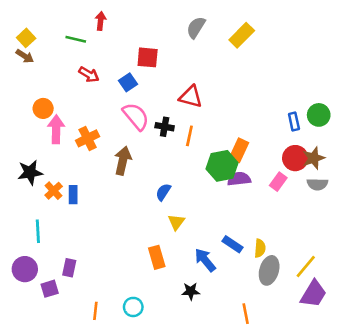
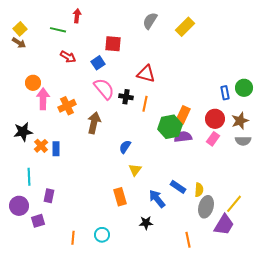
red circle: (295, 158) -> (215, 119), moved
purple rectangle: (69, 268) -> (49, 196), moved
purple trapezoid: (313, 294) -> (224, 225), moved

